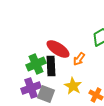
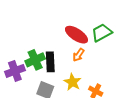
red ellipse: (58, 49) -> (76, 35), moved
purple cross: (31, 88) -> (15, 71), moved

